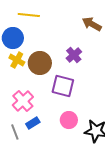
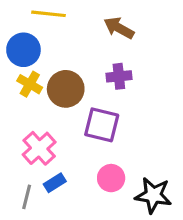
brown arrow: (92, 24) -> (119, 28), moved
purple cross: (74, 55) -> (119, 76), turned 35
gray line: (15, 132) -> (27, 197), turned 35

